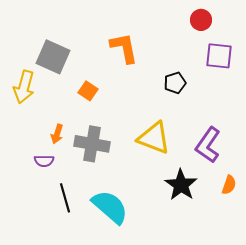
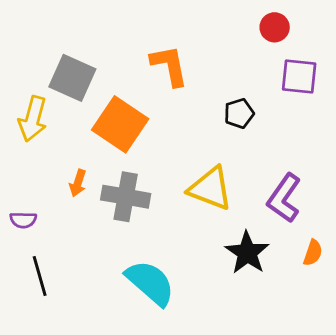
orange square: (88, 91) -> (120, 124), size x2.0
purple semicircle: (44, 161) -> (23, 220), moved
black line: (65, 198) -> (40, 276), moved

